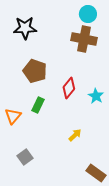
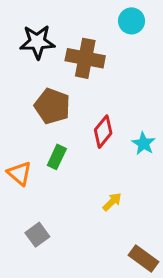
brown cross: (84, 39) -> (85, 58), moved
orange triangle: (13, 116) -> (19, 173), turned -30

